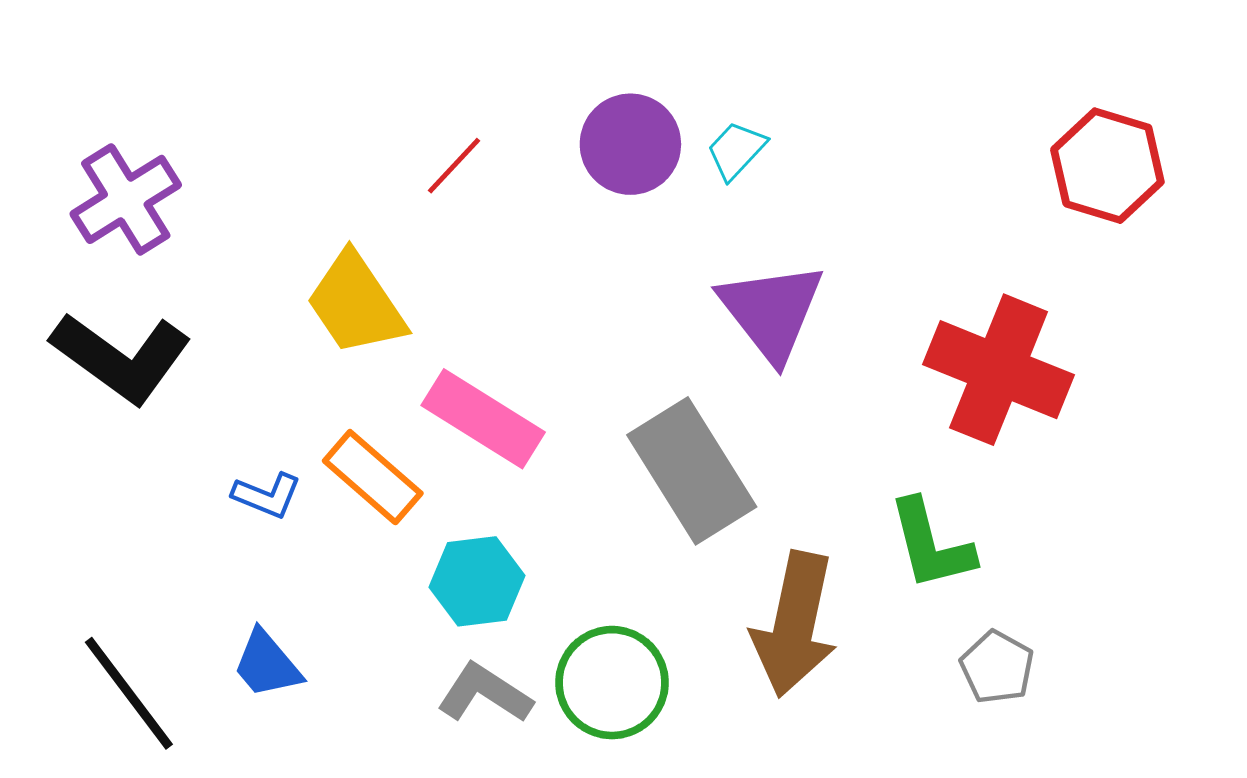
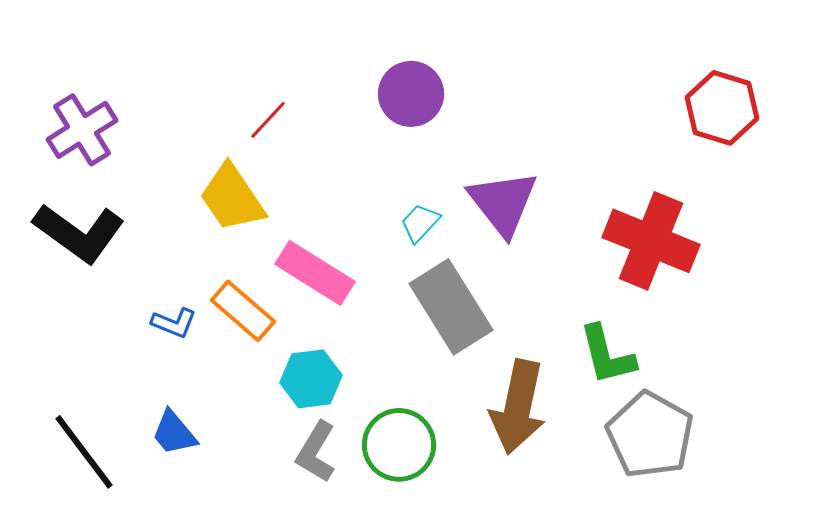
cyan trapezoid: (736, 150) -> (420, 223), moved
red line: (454, 166) -> (268, 120), moved
gray pentagon: (997, 667) -> (650, 435), size x1.8
gray L-shape: (485, 693) -> (316, 452), turned -92

